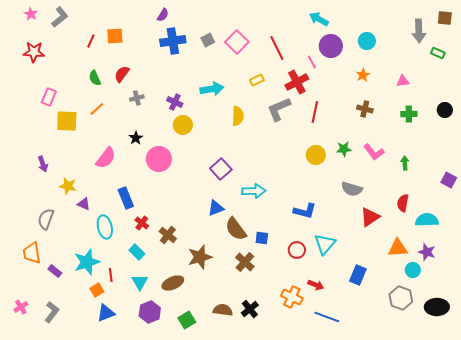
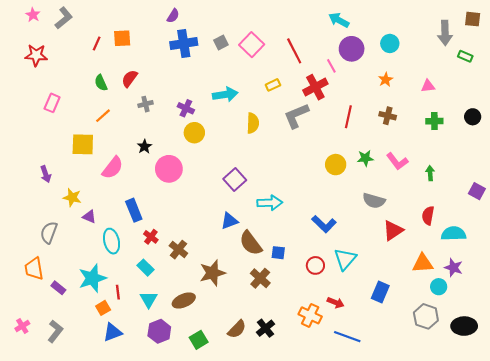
red line: (315, 112) -> (348, 117), moved
yellow square: (67, 121) -> (83, 144), moved
blue L-shape: (305, 211) -> (324, 224), turned 30
brown semicircle: (223, 310) -> (237, 329), turned 126

